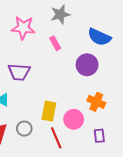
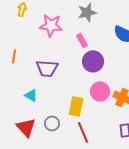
purple circle: (87, 65) -> (93, 61), moved
pink circle: (74, 119) -> (100, 91), moved

